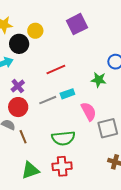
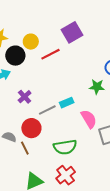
red line: (56, 69) -> (50, 54), moved
purple cross: (18, 86) -> (25, 97), moved
red circle: (18, 107) -> (31, 128), moved
red cross: (62, 166) -> (66, 175), turned -30

